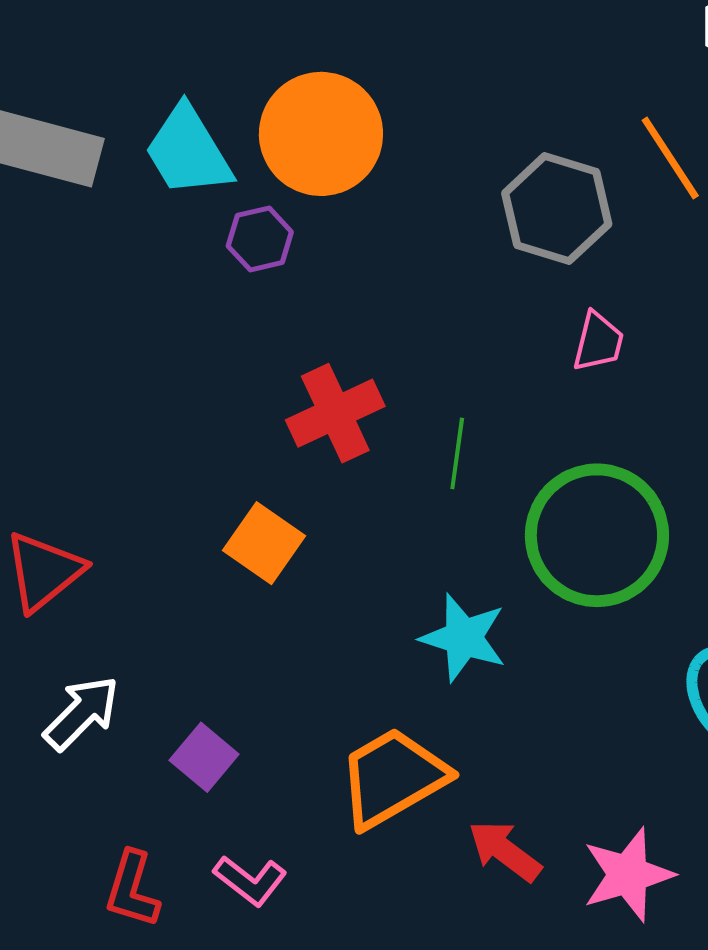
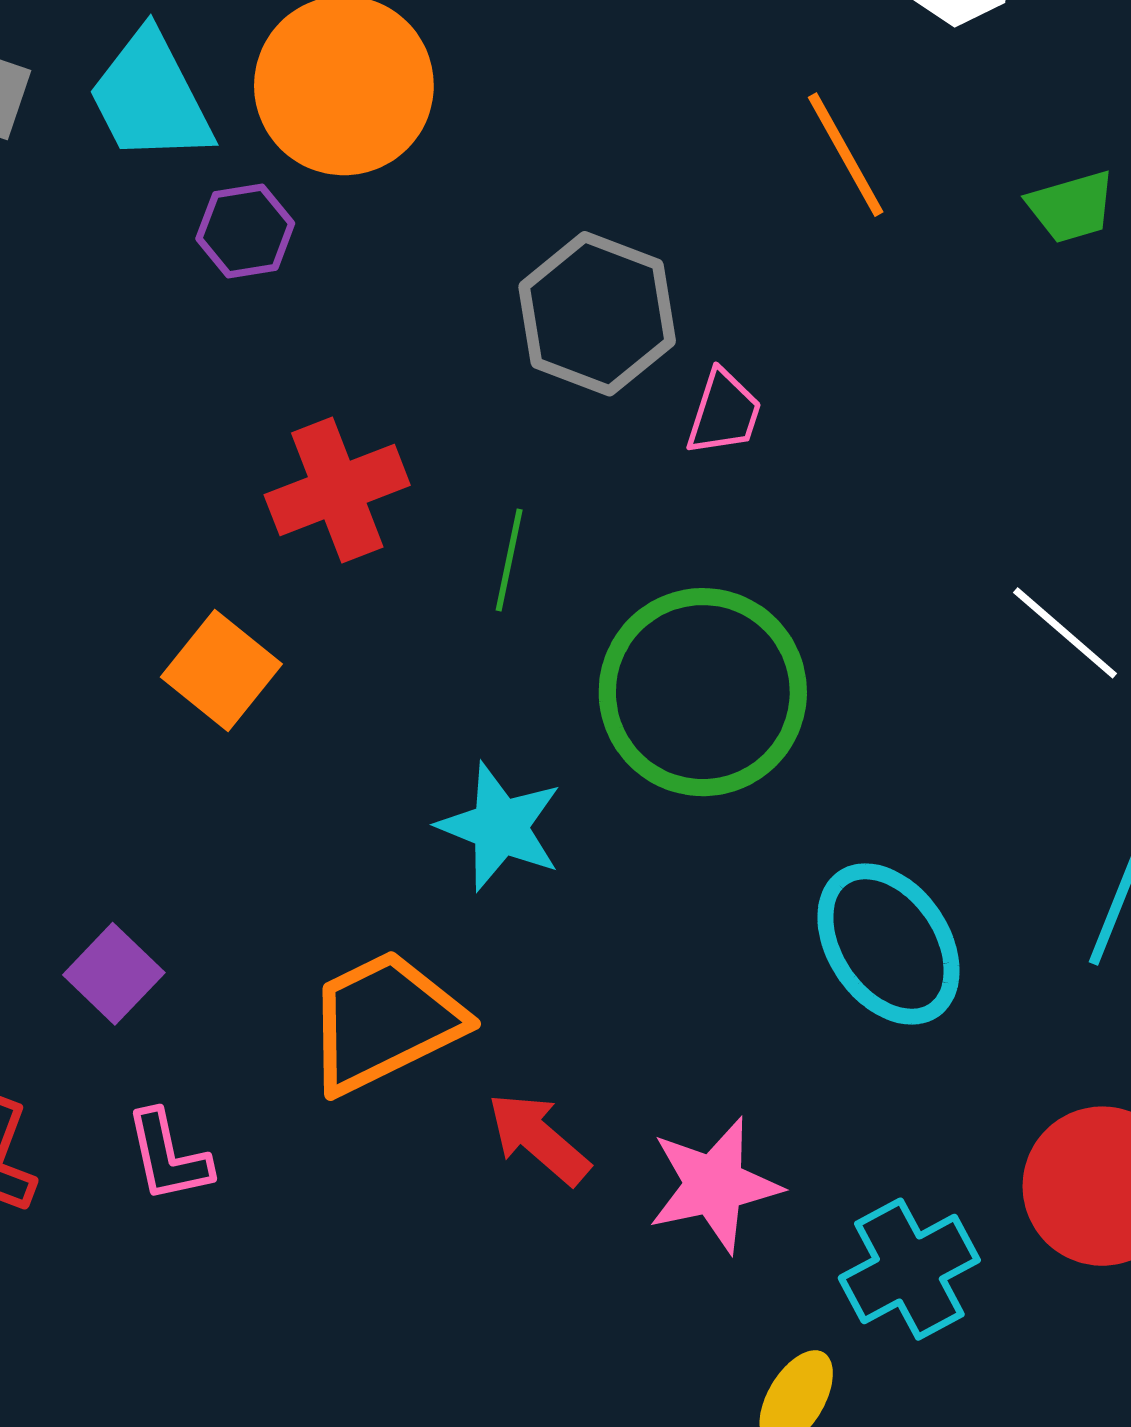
gray hexagon: (557, 209) -> (597, 314), moved
pink L-shape: (250, 881) -> (168, 1156), turned 36

